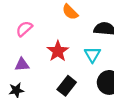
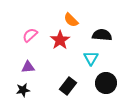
red star: (58, 51) -> (60, 40), moved

